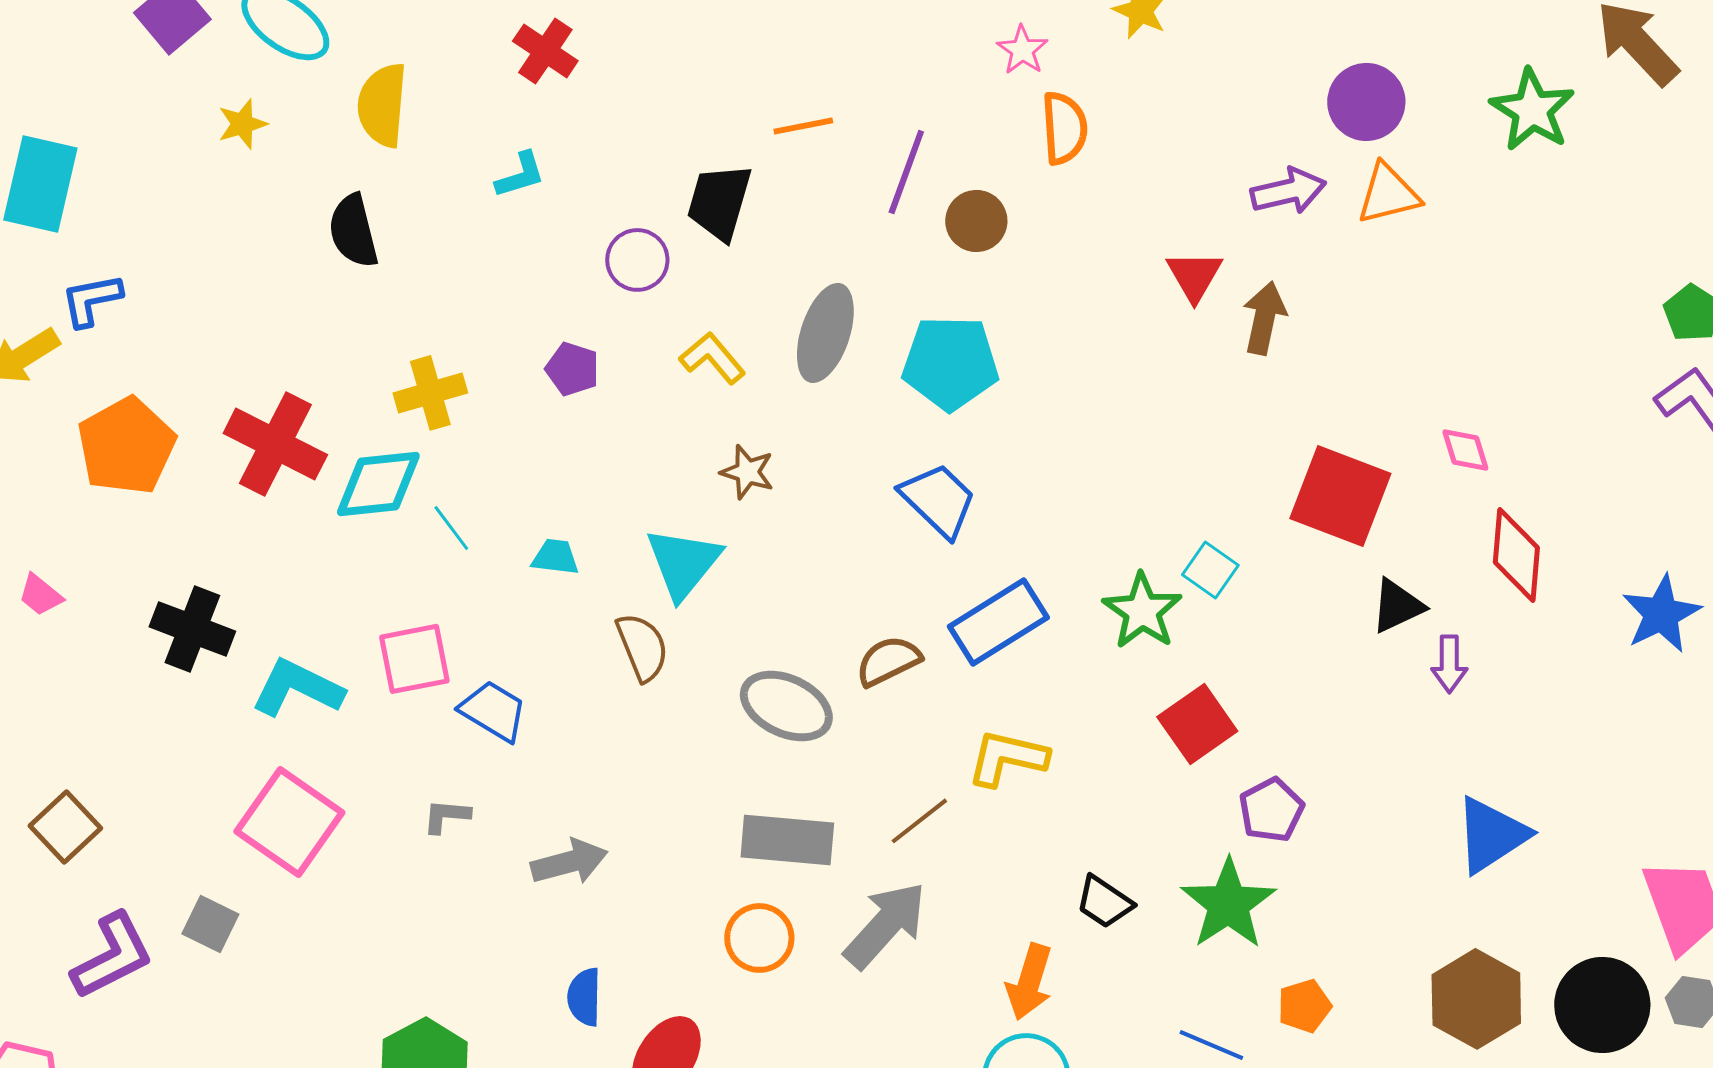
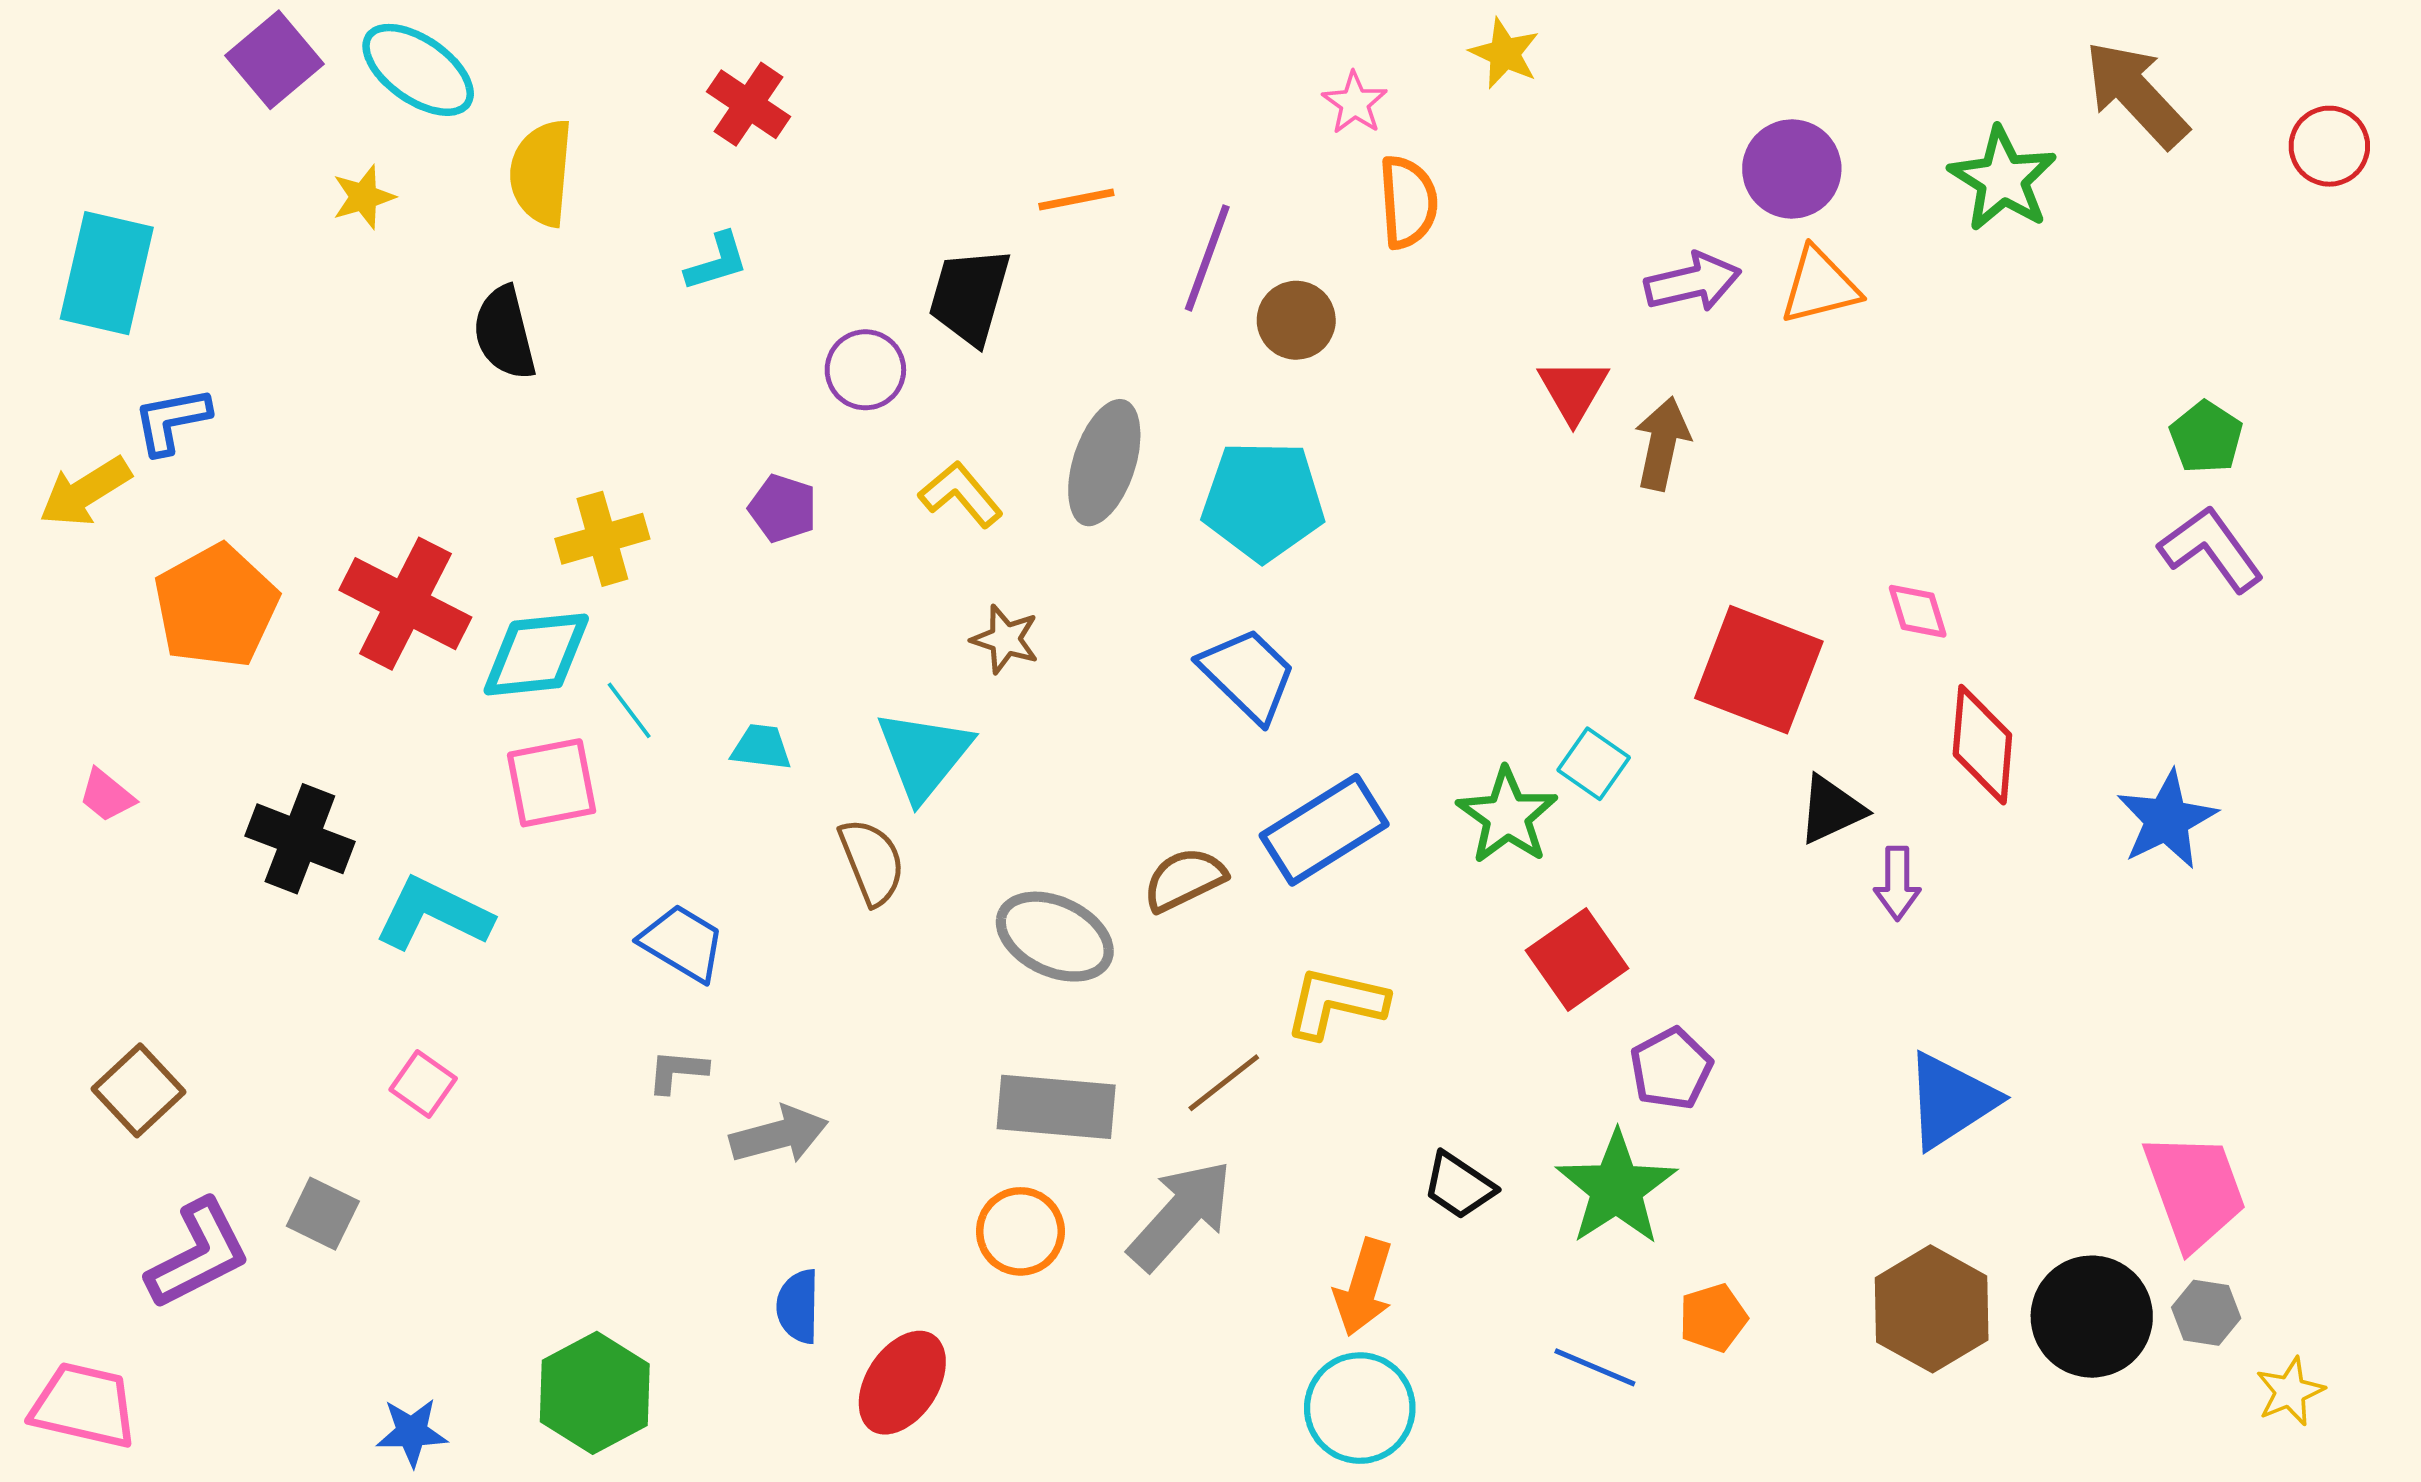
pink square: (414, 659) -> (552, 783), moved
gray L-shape: (446, 816) -> (677, 1071), moved
pink square: (289, 822) -> (423, 1084), size x0.5

